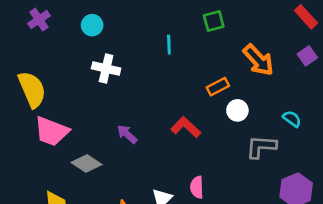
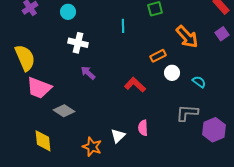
cyan semicircle: (292, 119) -> (199, 82), moved
purple arrow: (127, 134) -> (88, 73), moved
gray L-shape: (261, 147) -> (187, 113), moved

